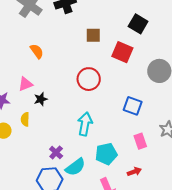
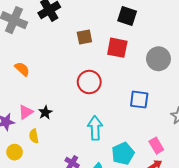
orange semicircle: (37, 51) -> (22, 69), moved
pink triangle: (26, 84) -> (26, 112), moved
pink rectangle: (140, 141) -> (156, 146), moved

